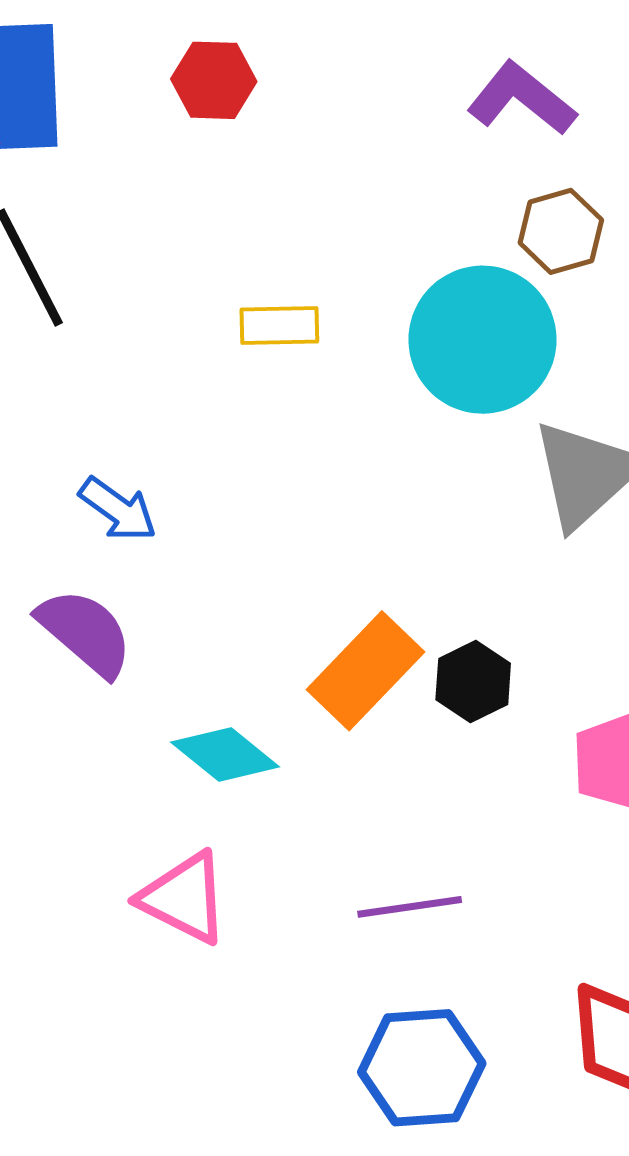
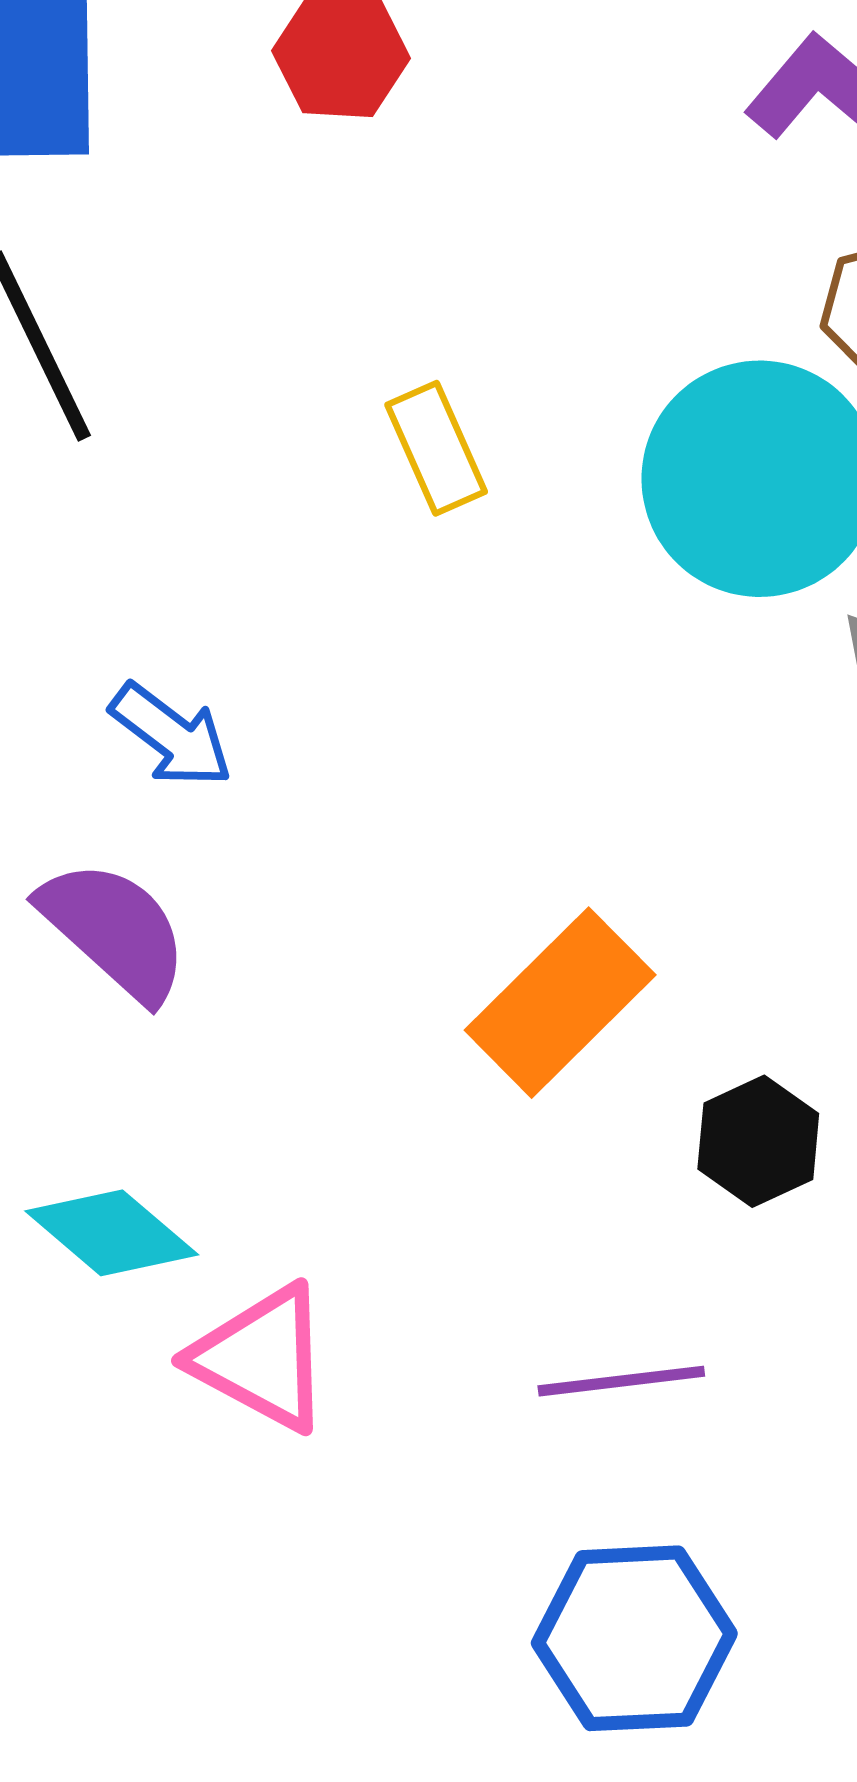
yellow rectangle: (279, 325) -> (436, 448), turned 66
black hexagon: (473, 681) -> (758, 1141), moved
cyan diamond: (225, 755) -> (112, 1233), moved

